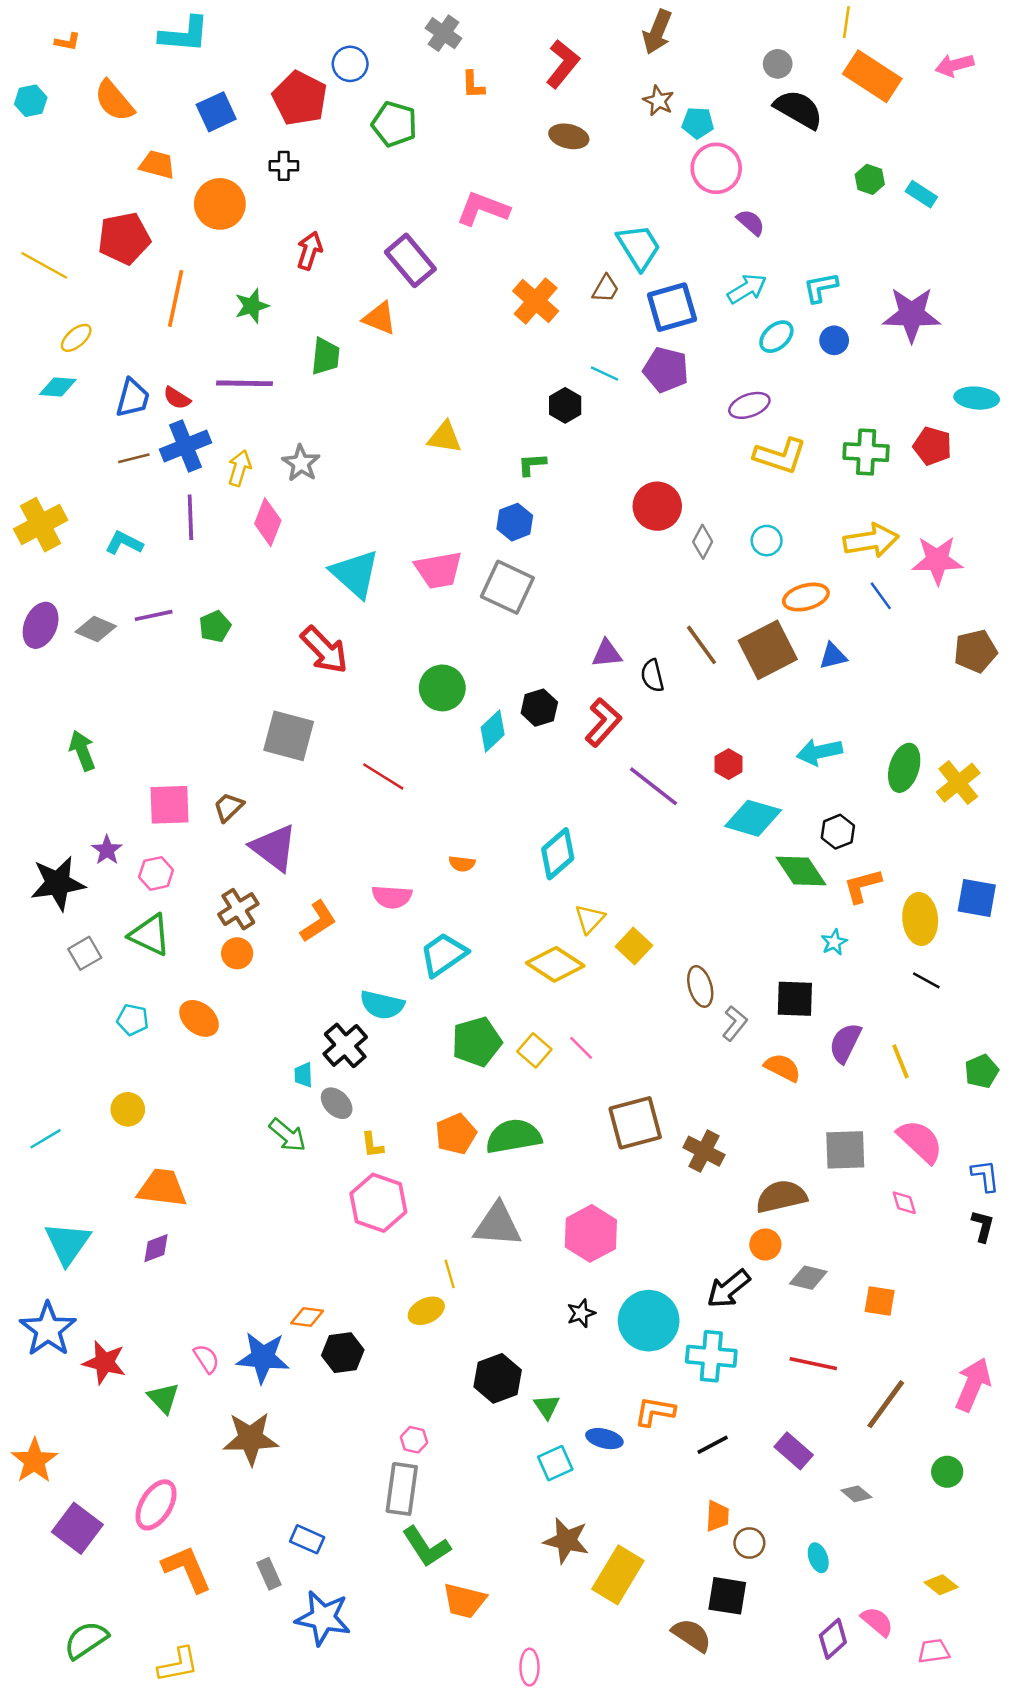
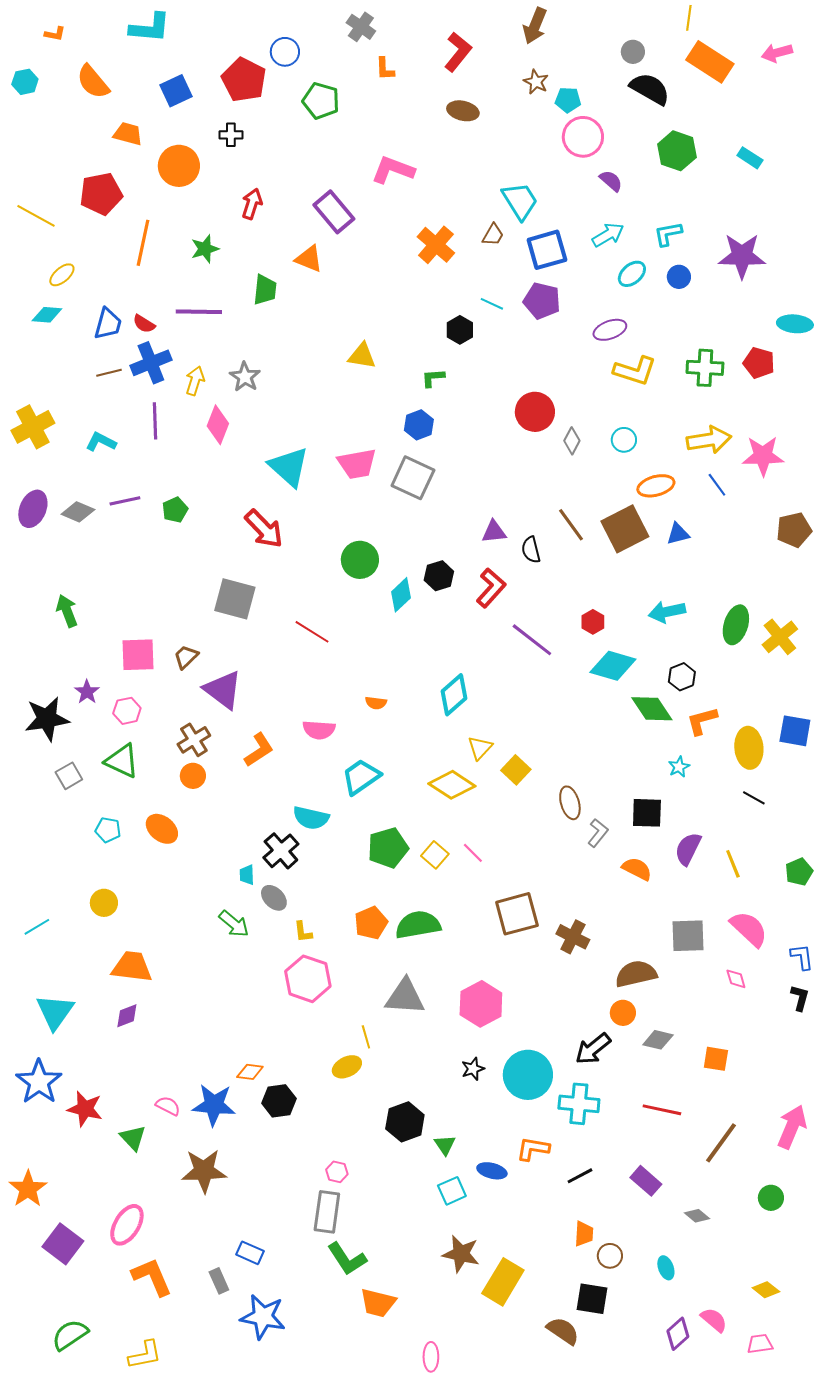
green hexagon: (870, 179) -> (677, 151), moved, size x1.6
pink semicircle: (206, 1359) -> (168, 1106), turned -30

